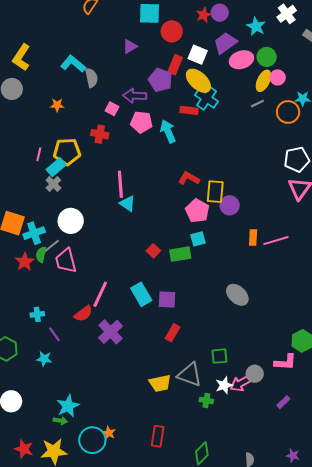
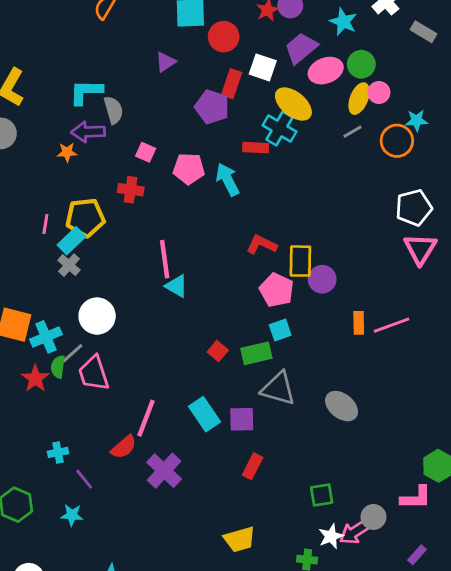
cyan L-shape: (73, 64) -> (86, 92), turned -35
yellow ellipse: (198, 81) -> (293, 104), moved
purple arrow: (135, 96) -> (88, 132), moved
gray triangle: (190, 375) -> (278, 389), moved

